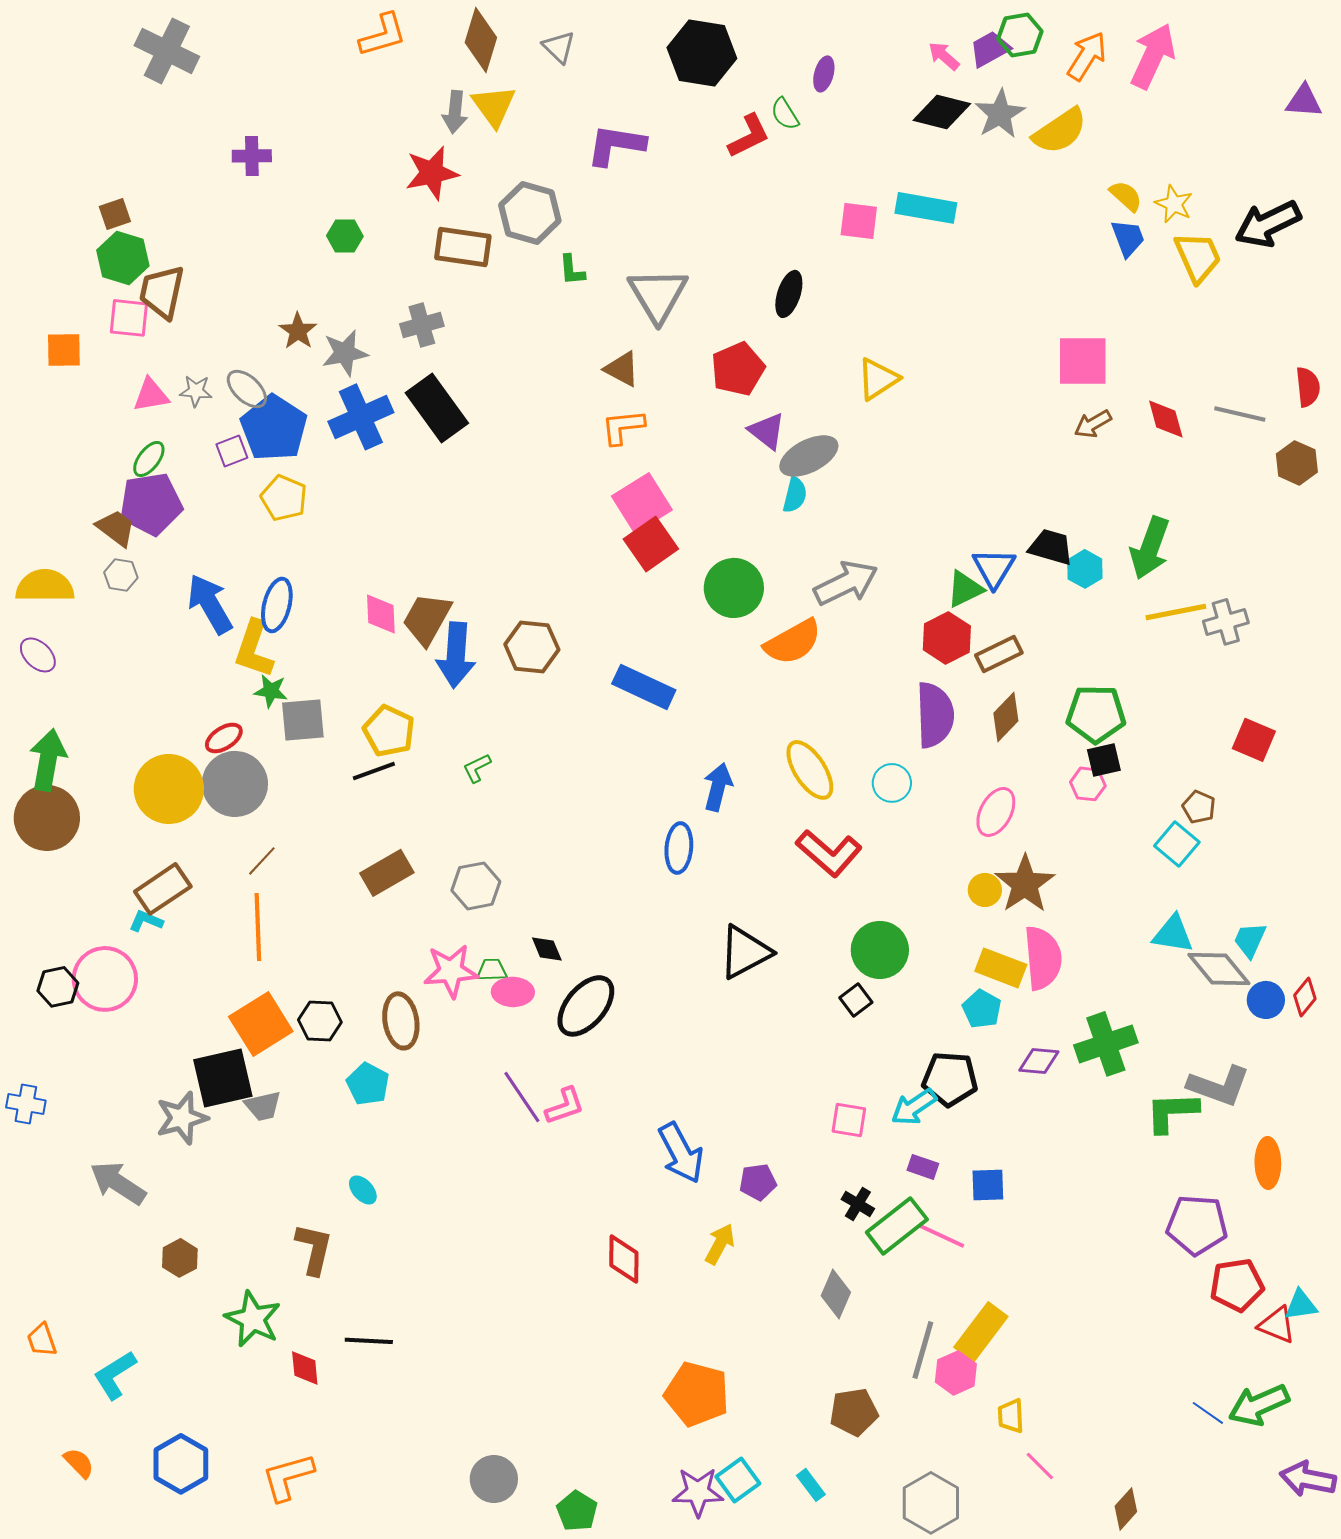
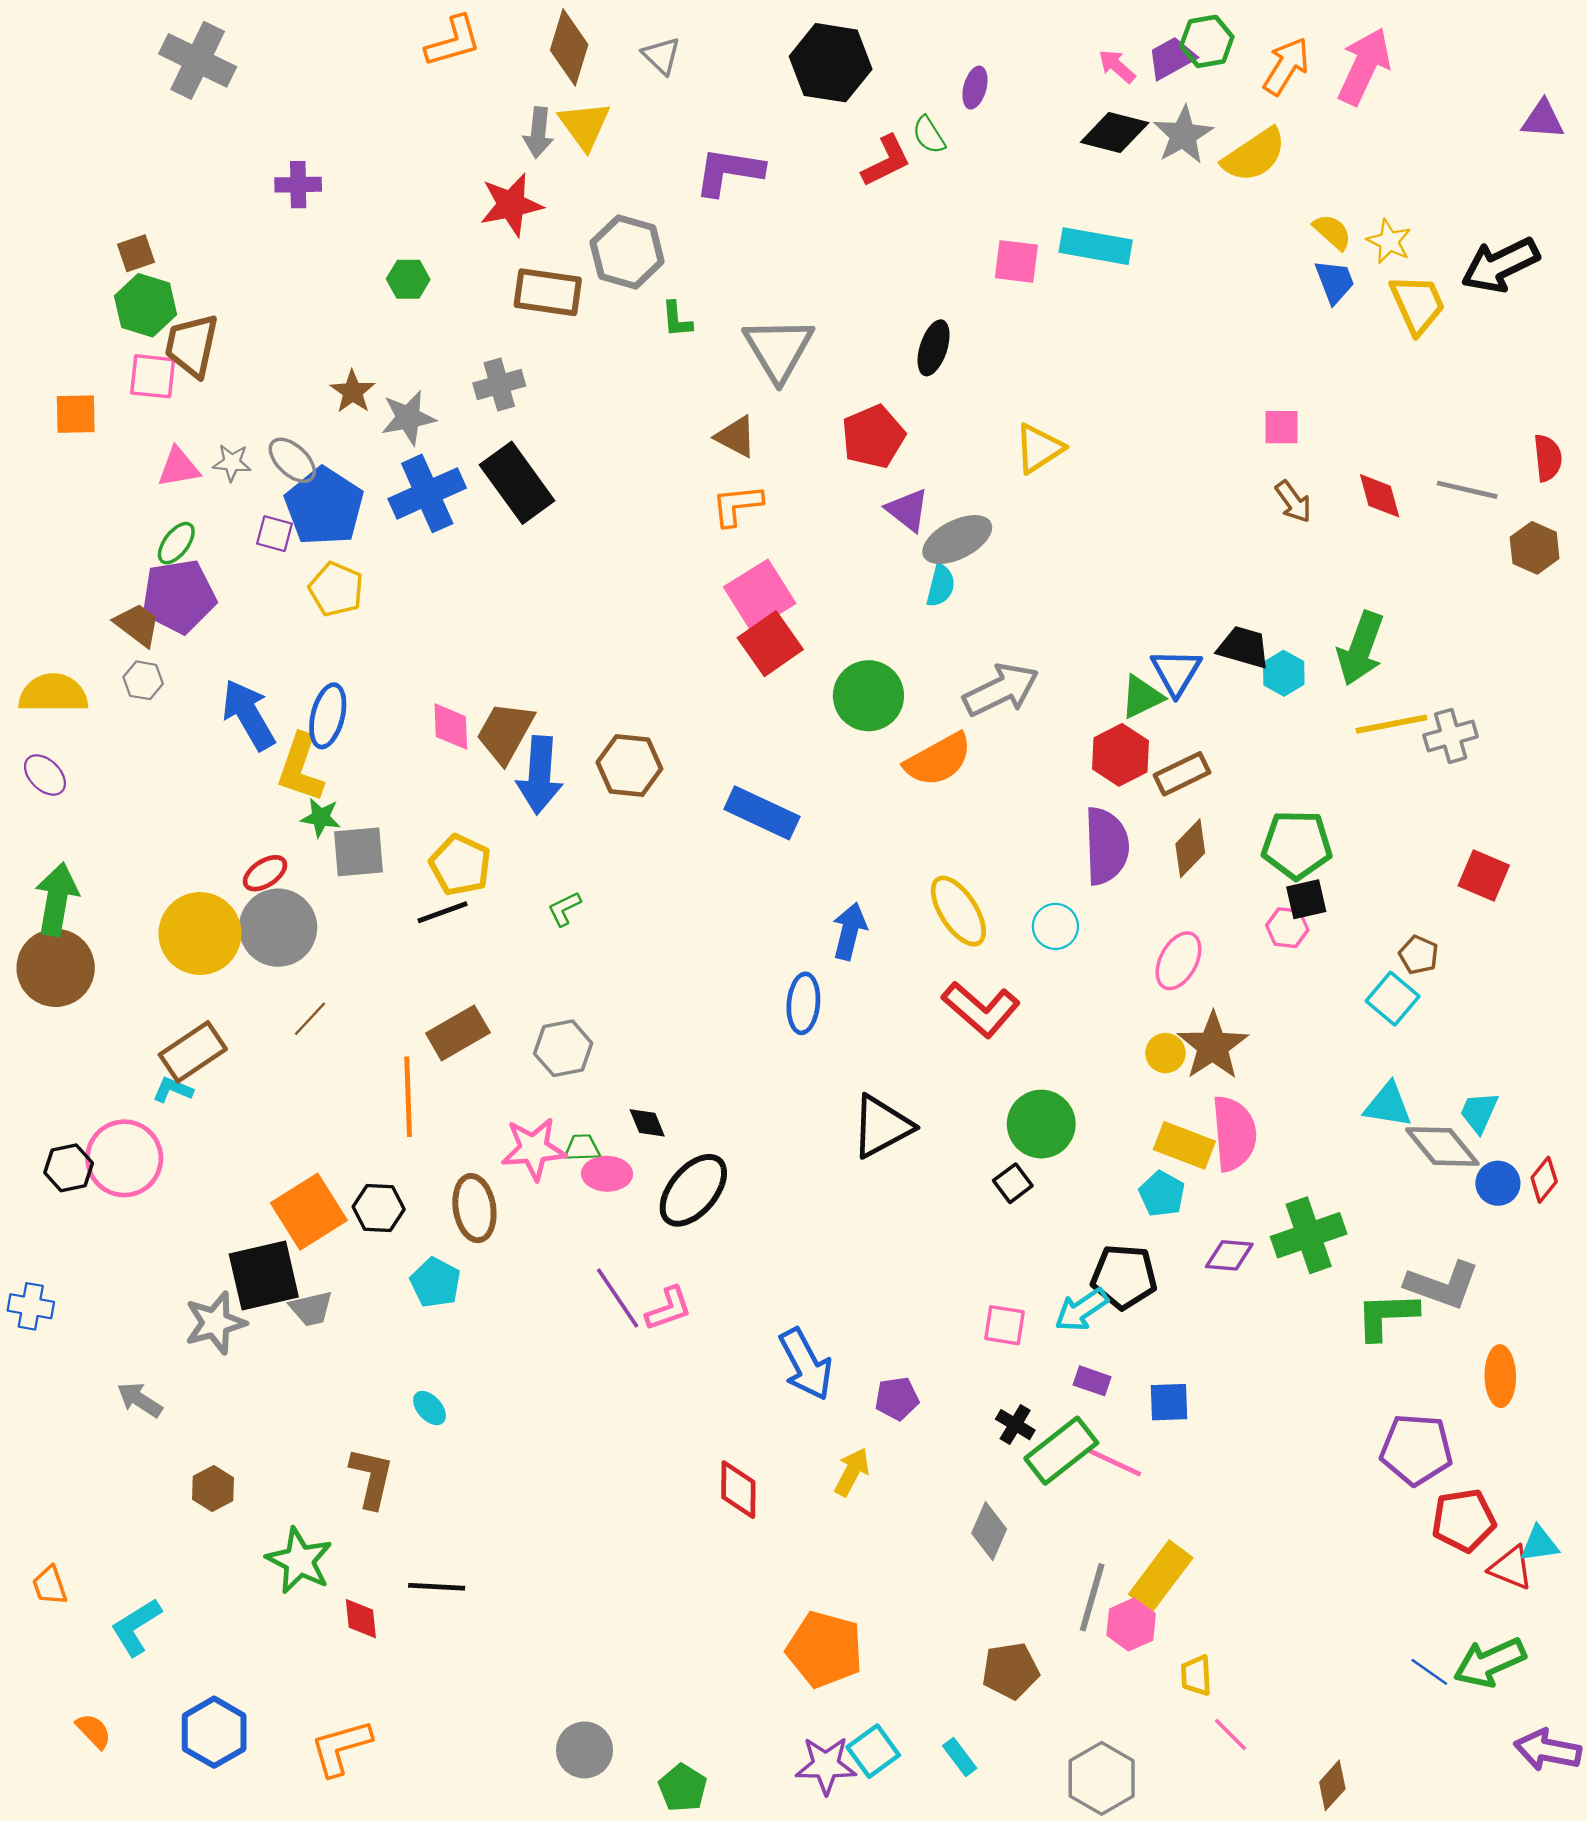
pink square: (1083, 361) -> (1281, 427), size x0.6
brown arrow: (1093, 424) -> (1293, 502), turned -96
purple square: (232, 451) -> (275, 534), turned 36
orange line: (258, 927) -> (408, 1097), moved
gray arrow: (118, 1183) -> (140, 1400), size x0.7

